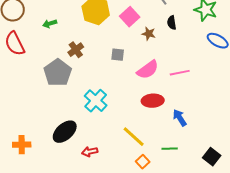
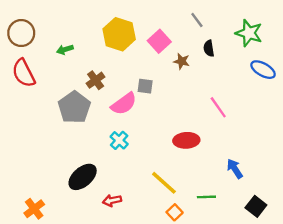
pink semicircle: (148, 70) -> (124, 104), moved
pink line: (180, 73) -> (218, 107), turned 66
cyan cross: (96, 101) -> (119, 140), size x0.7
blue arrow: (180, 118) -> (235, 169), moved
orange cross: (22, 145) -> (34, 209), moved, turned -36

